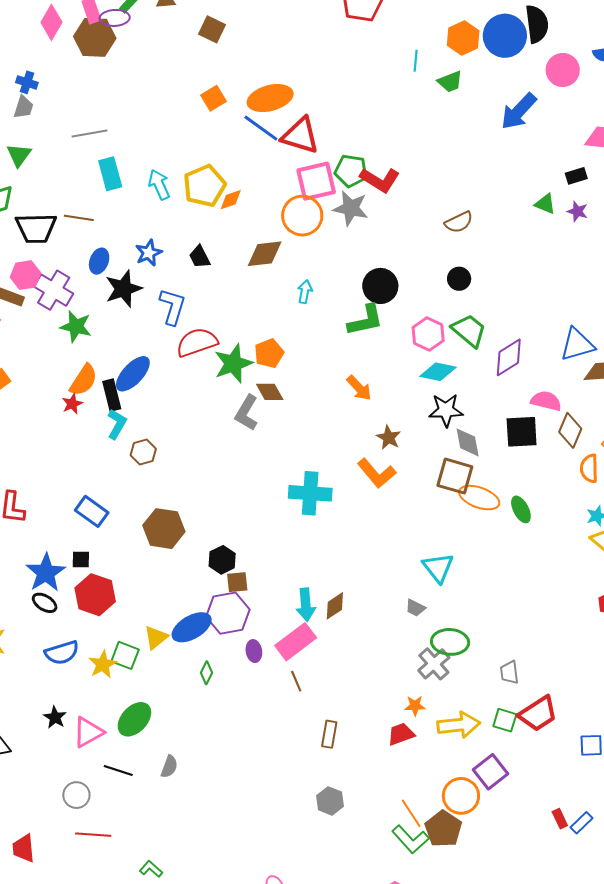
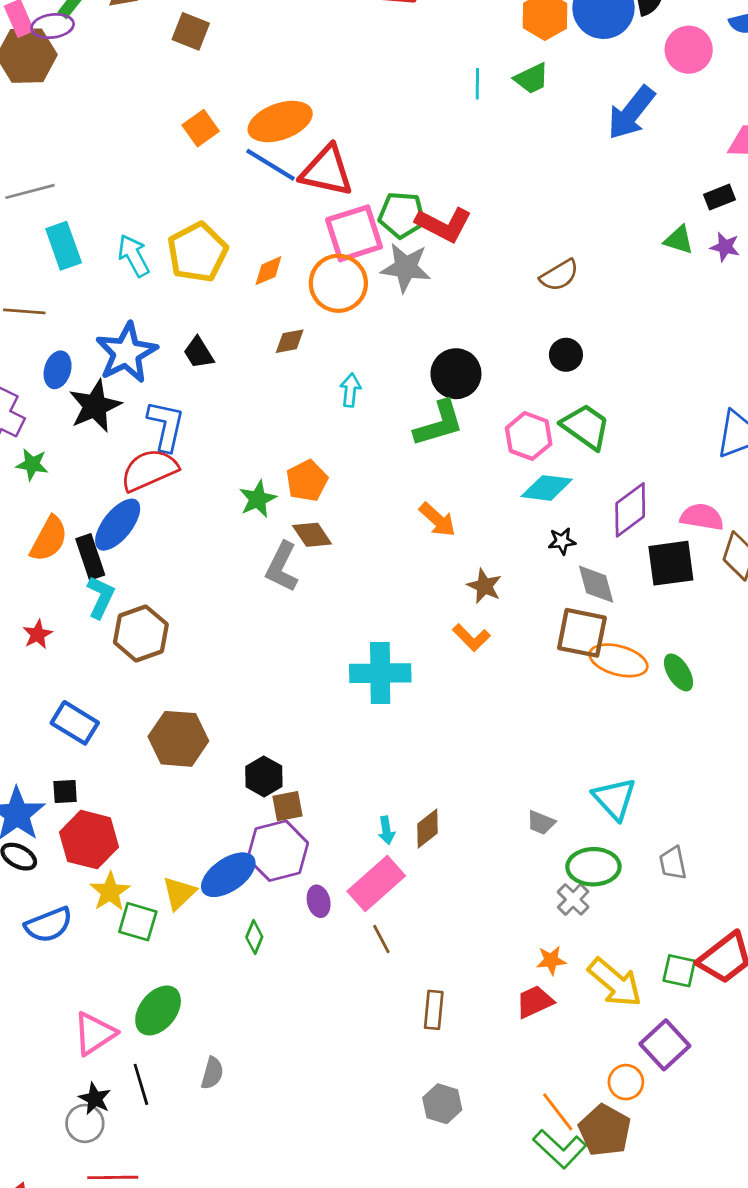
cyan line: (416, 61) -> (477, 84), moved
orange diamond: (231, 200) -> (268, 271), moved
blue star: (149, 253) -> (126, 353), size x1.6
brown diamond: (265, 254) -> (290, 341), size x0.6
green star: (76, 327) -> (32, 464), size x0.7
red semicircle: (197, 342) -> (149, 470), moved
purple diamond: (509, 357) -> (630, 510), moved
green star: (233, 363) -> (258, 499), size x0.7
red star: (72, 404) -> (38, 634), moved
black star: (446, 410) -> (562, 541), size x0.6
brown hexagon: (143, 452) -> (141, 633), size x1.5
orange L-shape: (377, 473) -> (471, 638), size x0.7
cyan triangle: (438, 568) -> (614, 799), moved
cyan arrow: (306, 605) -> (386, 830), size x0.6
yellow star: (103, 664) -> (110, 892), moved
gray cross: (434, 664) -> (573, 899), size x0.7
gray trapezoid: (509, 672) -> (673, 863), moved
black star: (55, 717) -> (95, 1099), moved
yellow arrow: (459, 725) -> (615, 982), turned 51
black line: (118, 771) -> (141, 1084), turned 60
orange circle: (461, 796) -> (626, 1082), size x0.7

